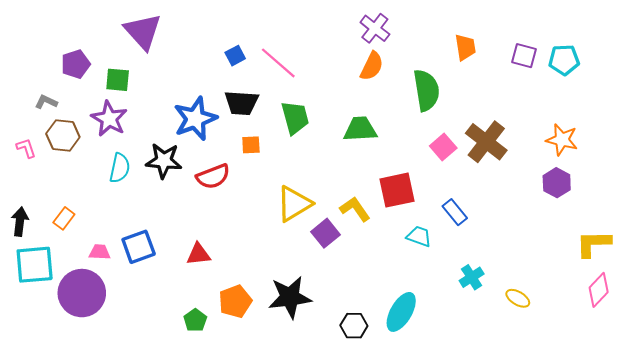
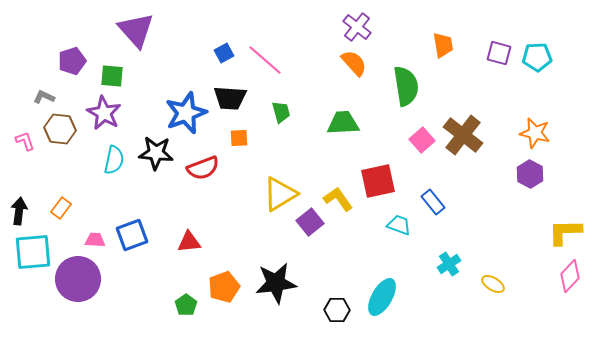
orange semicircle: (372, 66) -> (354, 63), turned -68
green trapezoid: (295, 118) -> (281, 112), size x0.7

